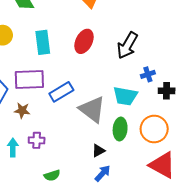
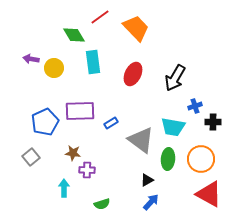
cyan rectangle: (43, 42) -> (93, 62), moved
blue rectangle: (61, 92) -> (111, 123), size x0.6
brown star: (22, 110) -> (73, 153), moved
cyan arrow: (13, 148) -> (64, 188), moved

